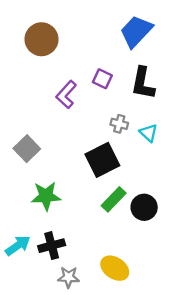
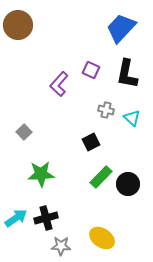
brown circle: (41, 39) -> (18, 25), moved
gray square: (27, 149) -> (24, 132), size x0.7
black square: (102, 160) -> (91, 142), size x0.6

